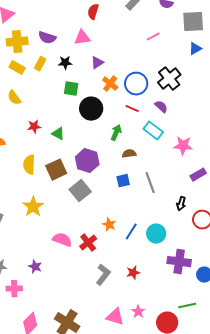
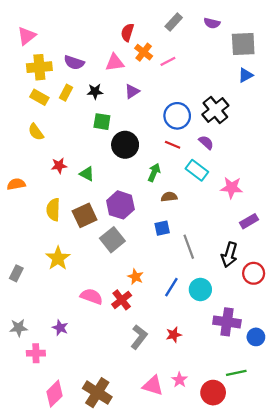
pink line: (153, 37) -> (168, 61), moved
orange cross: (110, 84) -> (144, 52), moved
gray line: (150, 183) -> (189, 247), moved
black arrow: (181, 204) -> (229, 255), size x1.5
orange star: (109, 225) -> (135, 277), moved

